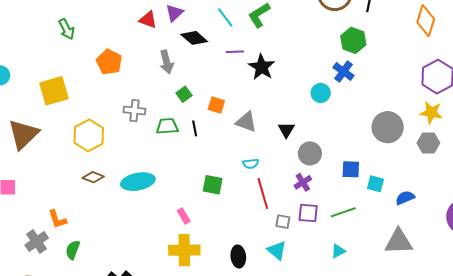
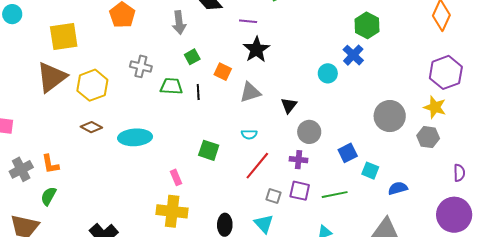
black star: (262, 67) -> (256, 49), moved
gray triangle: (246, 122) -> (250, 92), turned -45
brown triangle: (23, 134) -> (52, 77), moved
blue square: (351, 169) -> (348, 153), turned -36
purple cross: (303, 182) -> (299, 160), turned 30
red line: (263, 194) -> (257, 166), turned 48
gray cross: (37, 241) -> (21, 169), moved
green semicircle: (73, 250) -> (48, 196), moved

